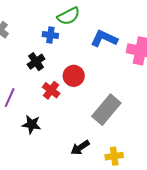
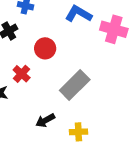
red cross: (51, 90) -> (22, 74), moved

